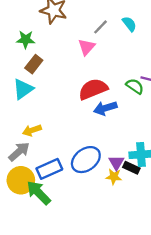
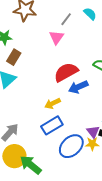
yellow arrow: (32, 130) -> (53, 103), moved
blue ellipse: (86, 160) -> (71, 146), moved
blue rectangle: (49, 169) -> (52, 125), moved

